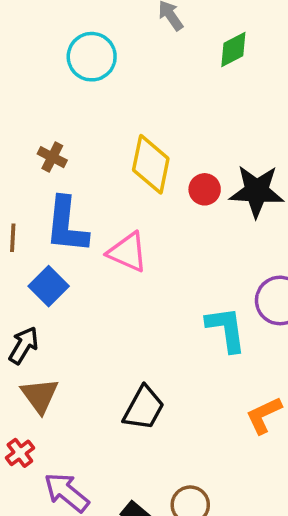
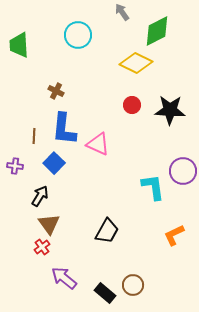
green diamond: (233, 49) -> (157, 31), size x1.5
yellow diamond: (151, 164) -> (136, 63), moved, turned -76
red circle: (205, 189) -> (132, 105), moved
red cross: (20, 453) -> (42, 247), moved

